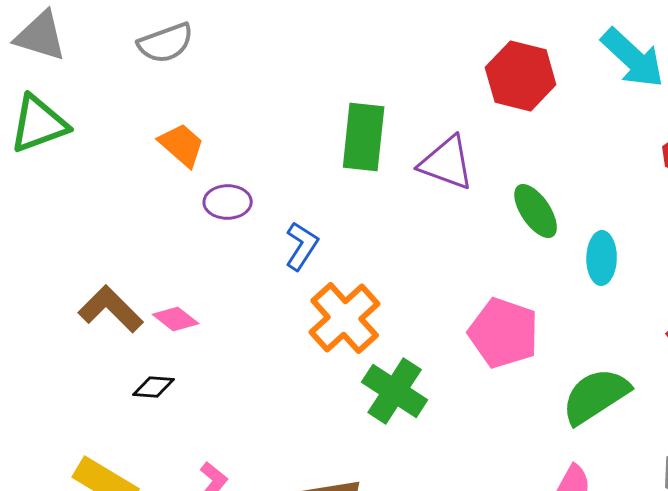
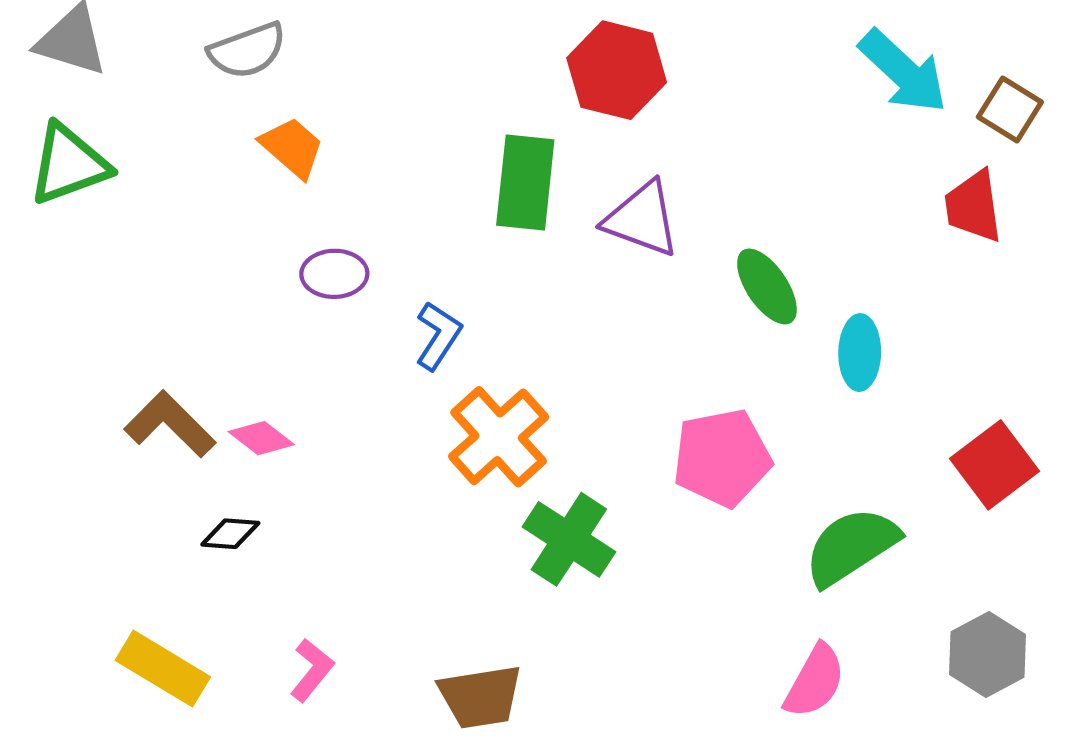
red hexagon: (521, 76) -> (617, 70), moved
orange trapezoid: (182, 145) -> (292, 147), moved
pink pentagon: (504, 333) -> (722, 458), turned -30

